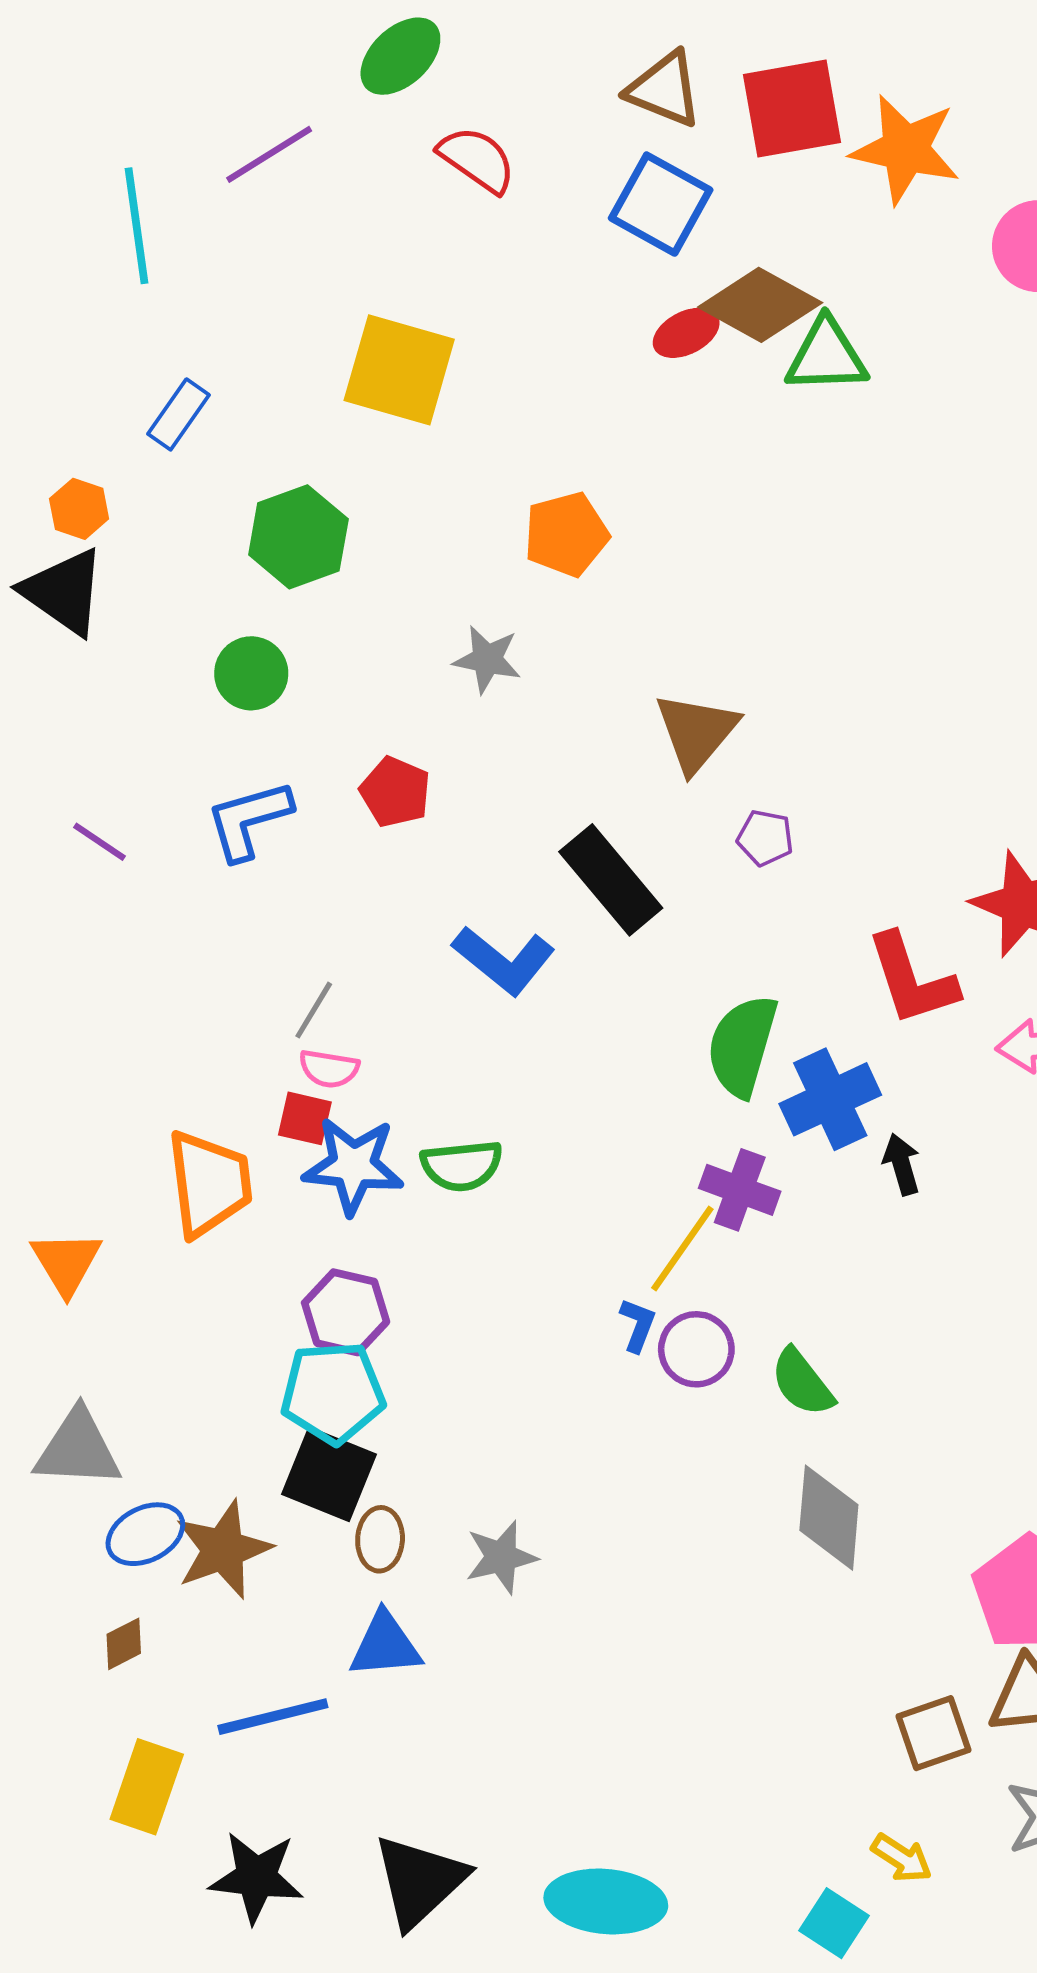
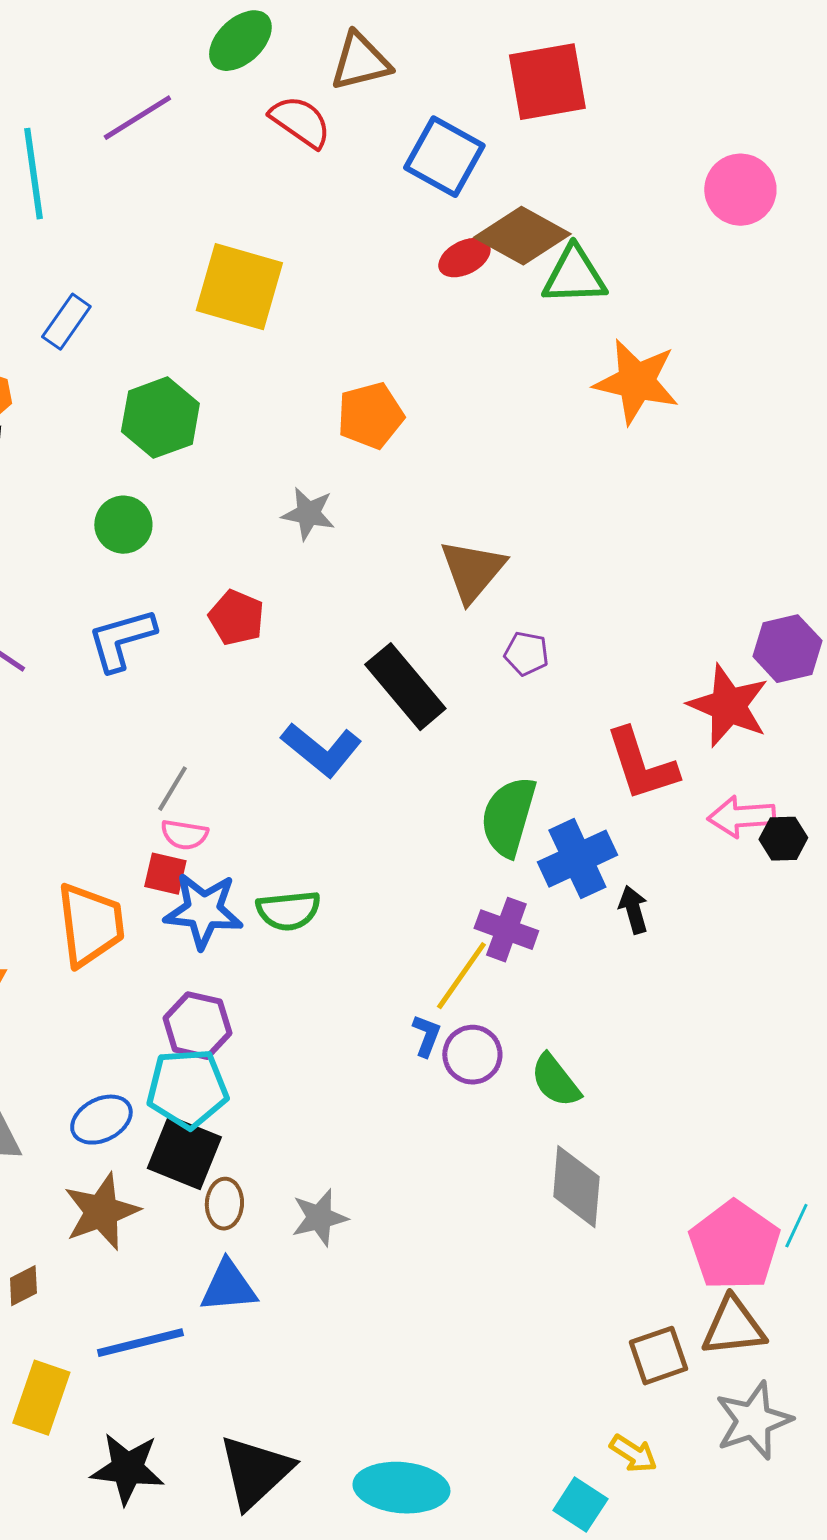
brown triangle: (664, 89) -> (360, 62), moved, turned -36
orange star: (905, 149) -> (636, 382), moved
blue ellipse: (145, 1534) -> (101, 1120), moved

